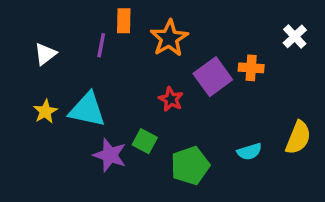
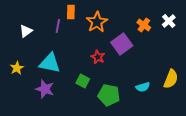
orange cross: (251, 68) -> (144, 25), moved, turned 32
yellow star: (45, 111) -> (17, 68), moved
purple star: (110, 155) -> (45, 89), moved
green pentagon: (190, 166) -> (109, 95), turned 30

